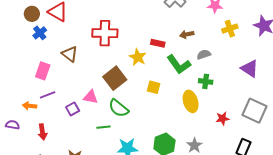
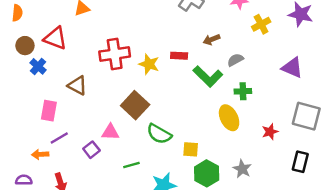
yellow star: (138, 57) -> (149, 64), moved
yellow square: (154, 87) -> (191, 149), moved
green semicircle: (119, 108) -> (159, 134), moved

